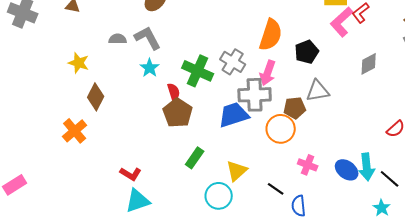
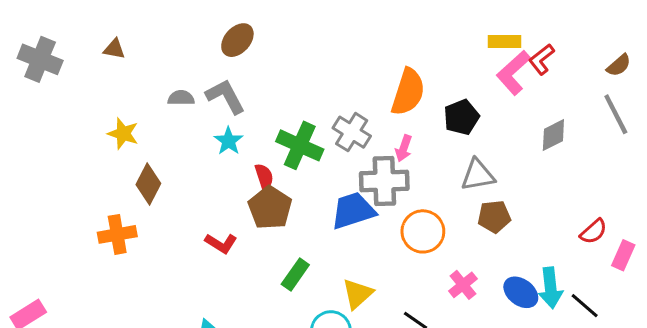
pink arrow: (268, 73) -> (404, 148), size x0.7
brown pentagon: (295, 108) -> (494, 217), moved
orange cross: (75, 131) -> (117, 234), turned 30
pink cross: (308, 165) -> (463, 285), turned 30
red L-shape: (131, 174) -> (221, 243), moved

